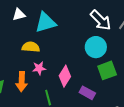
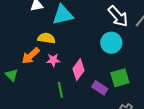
green square: (107, 70) -> (120, 78), moved
orange arrow: (22, 82) -> (31, 56), moved, turned 42

